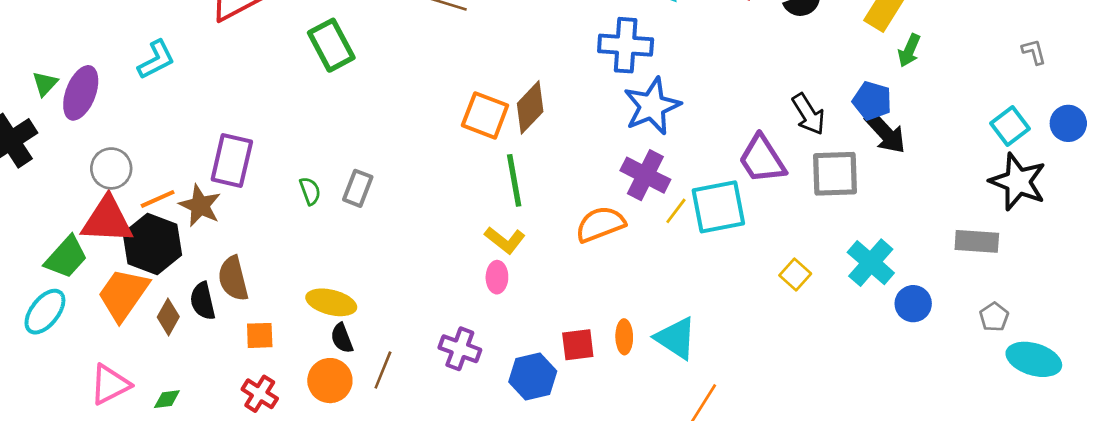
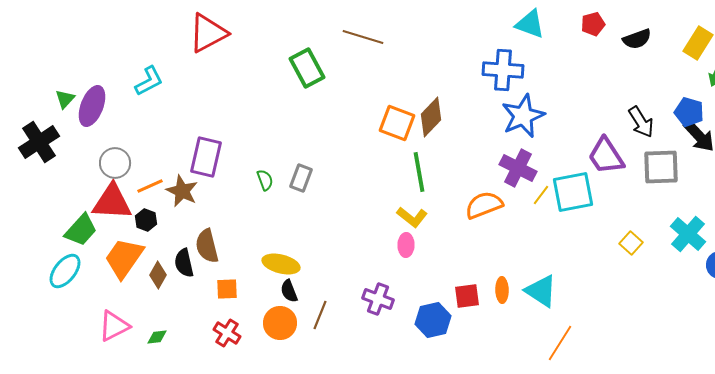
green rectangle: (331, 45) -> (307, 68), moved
black hexagon: (152, 244) -> (146, 220), size x0.5

